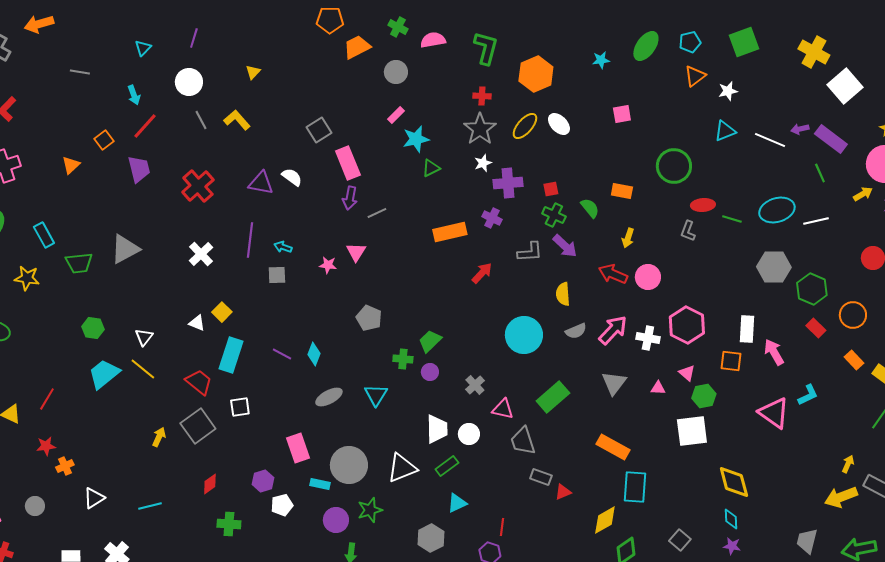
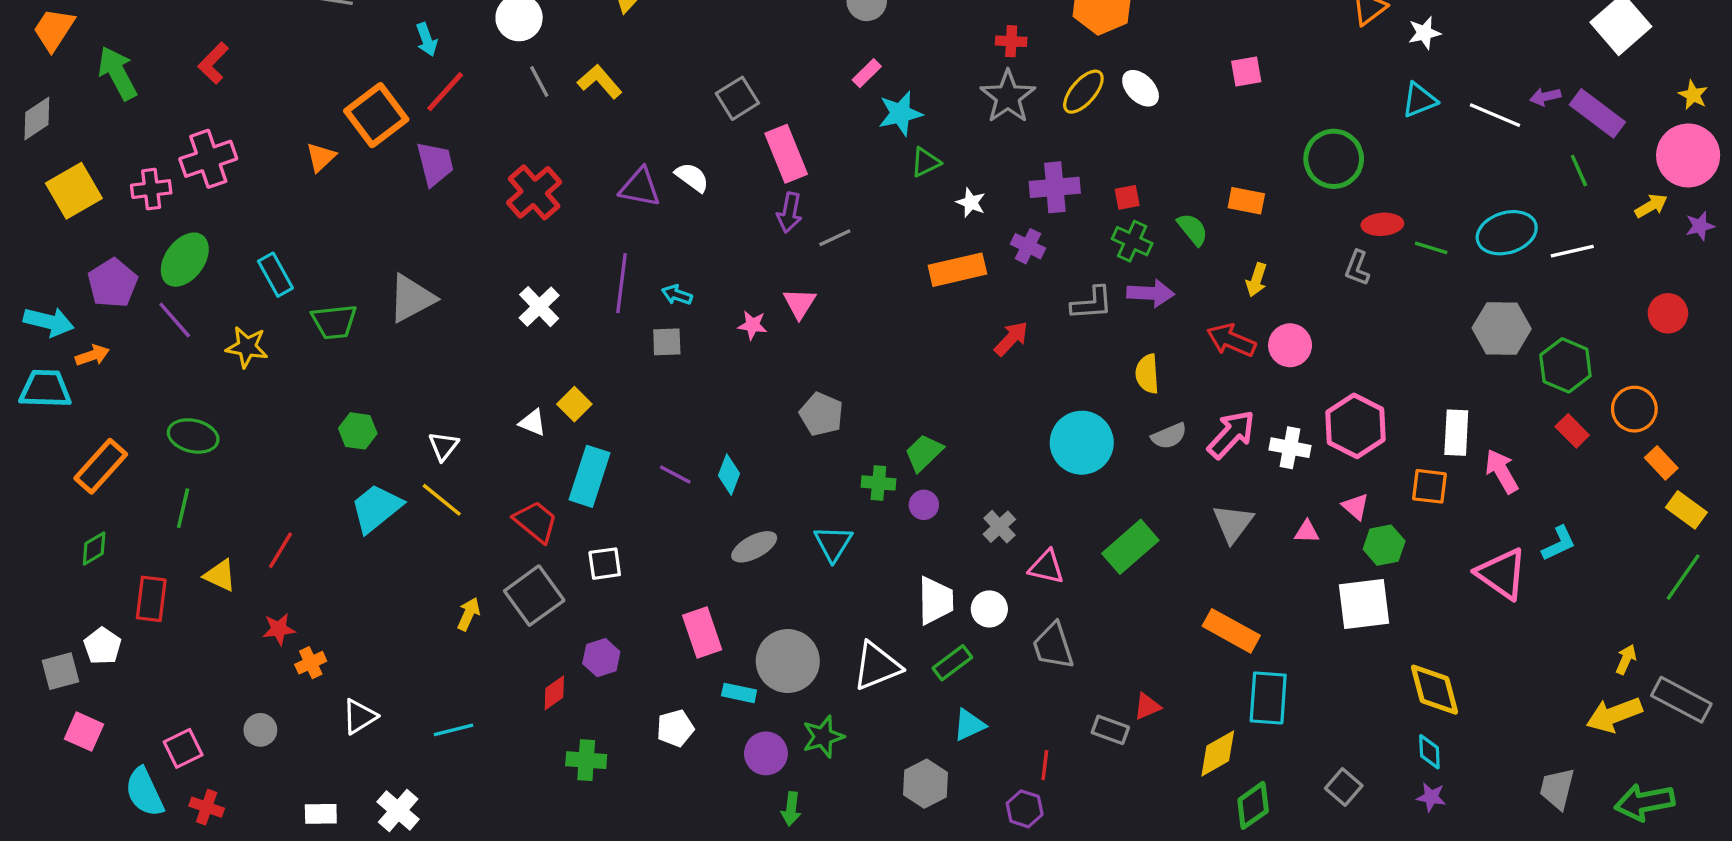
orange square: (104, 140) -> (376, 115), size x1.8
white star: (483, 163) -> (971, 202), moved, turned -30
purple arrow: (565, 246) -> (1151, 293), turned -40
orange rectangle: (854, 360) -> (1661, 463), moved
gray trapezoid: (523, 441) -> (1053, 646), moved
gray rectangle: (541, 477) -> (1110, 730), moved
purple hexagon: (263, 481) -> (601, 658), moved

